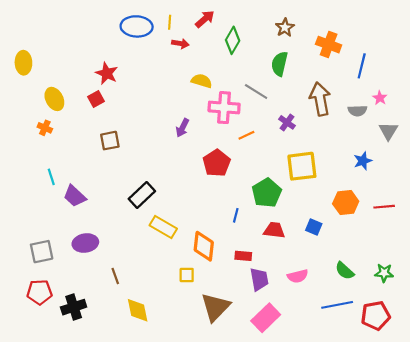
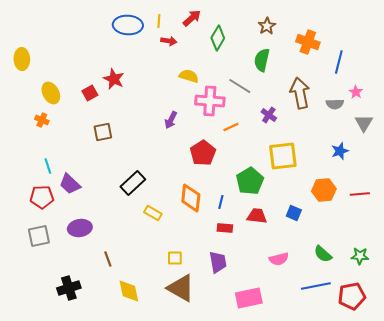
red star: (107, 73) -> (114, 79), moved
yellow rectangle: (163, 227) -> (153, 213), size x0.7
orange diamond: (204, 246) -> (191, 198), moved
red rectangle: (243, 256) -> (225, 228), moved
purple trapezoid: (259, 279) -> (218, 262), moved
red pentagon: (39, 292) -> (42, 197), moved
brown triangle: (216, 307) -> (181, 288), moved, turned -44
pink rectangle: (266, 318) -> (249, 298), turned 32

